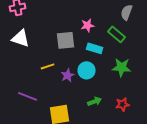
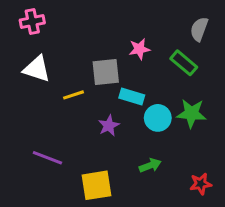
cyan rectangle: (95, 48) -> (132, 96), moved
yellow line: (48, 66) -> (74, 95), moved
cyan circle: (87, 70) -> (158, 118), moved
red star: (123, 104) -> (201, 184), moved

